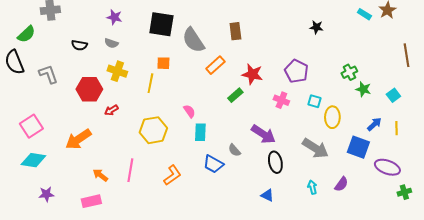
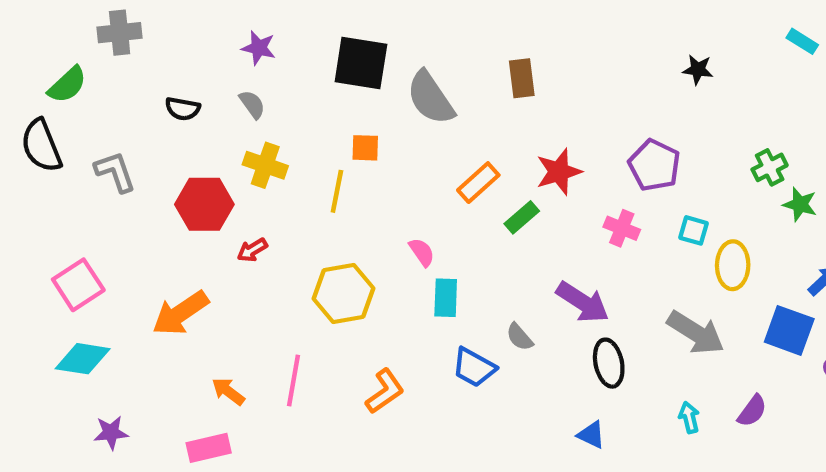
gray semicircle: (111, 43) -> (252, 104), turned -144
orange rectangle: (215, 65) -> (478, 183), moved
red star: (252, 74) -> (559, 172), turned -30

